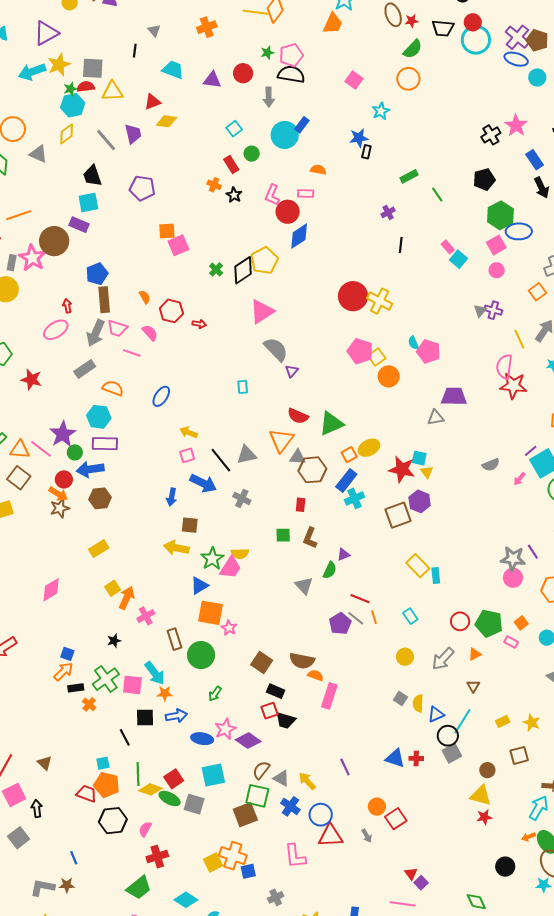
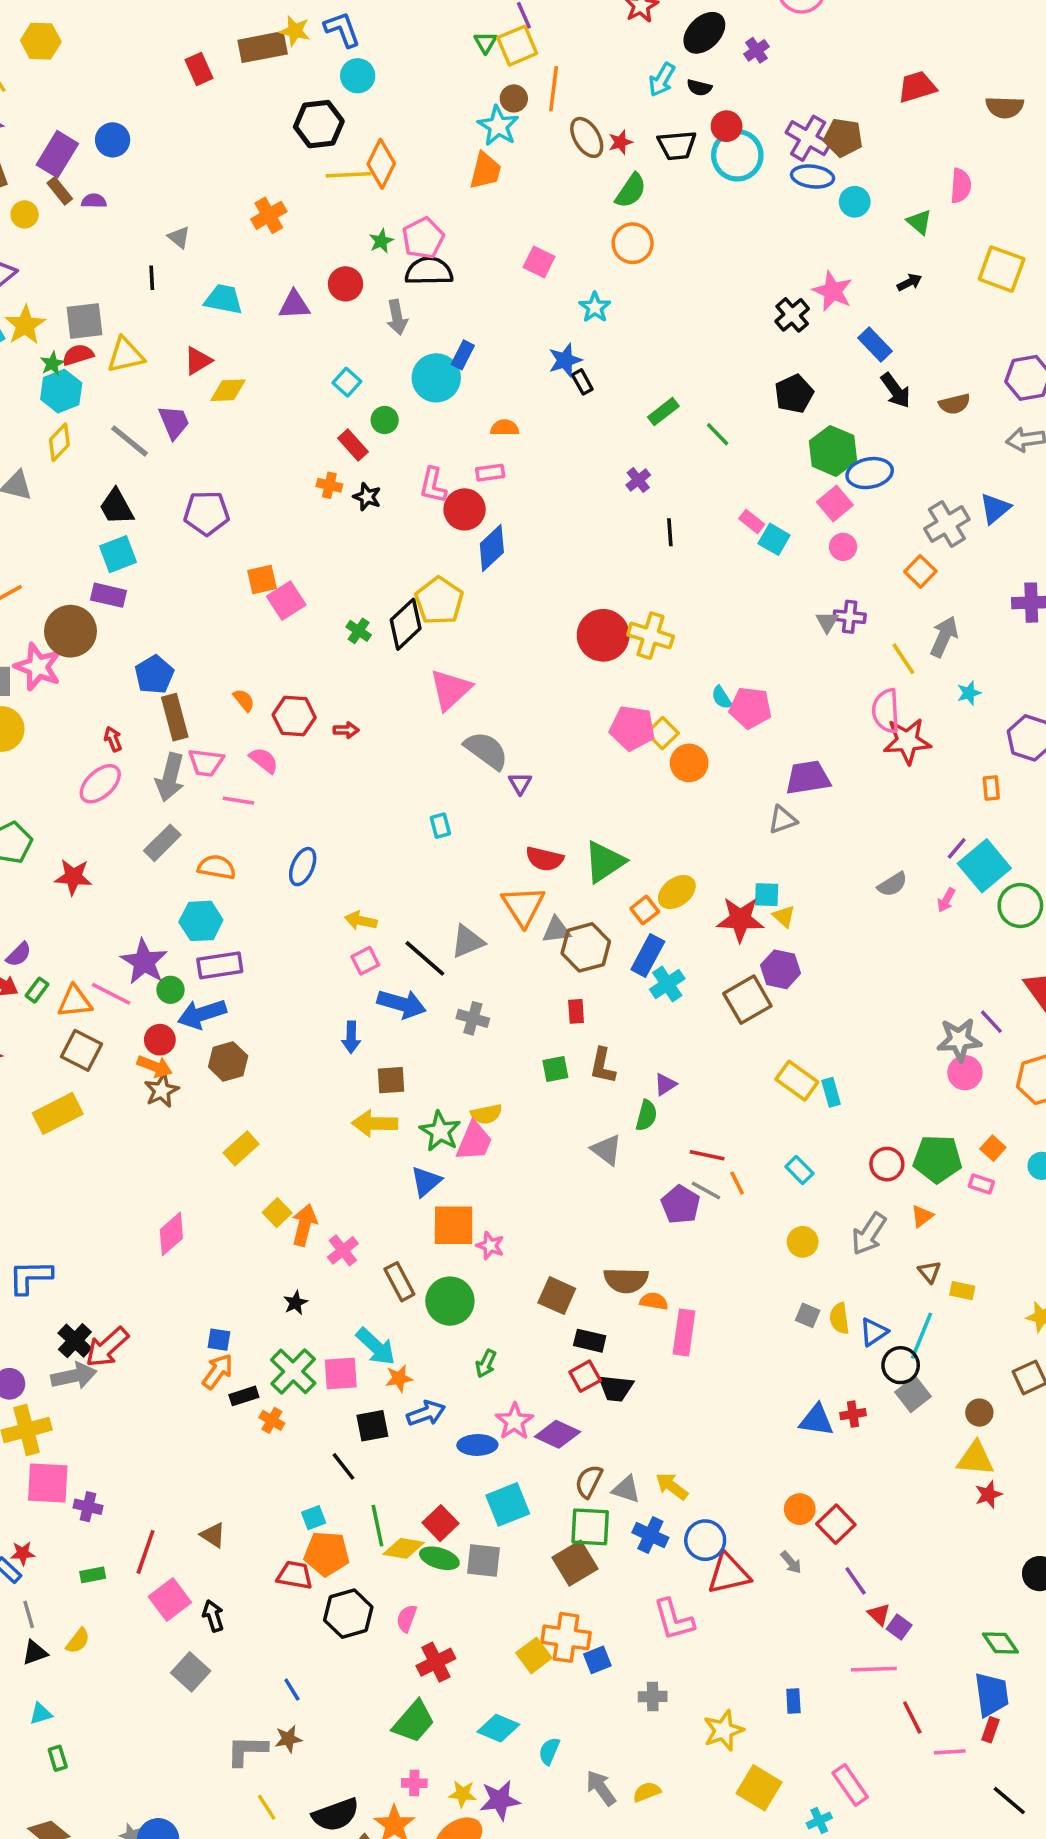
black rectangle: (366, 152) -> (582, 382), turned -32
yellow rectangle: (503, 721) -> (962, 1291), moved, turned 48
purple line: (345, 767) -> (856, 1581), moved
gray cross: (276, 897) -> (653, 1697), turned 35

